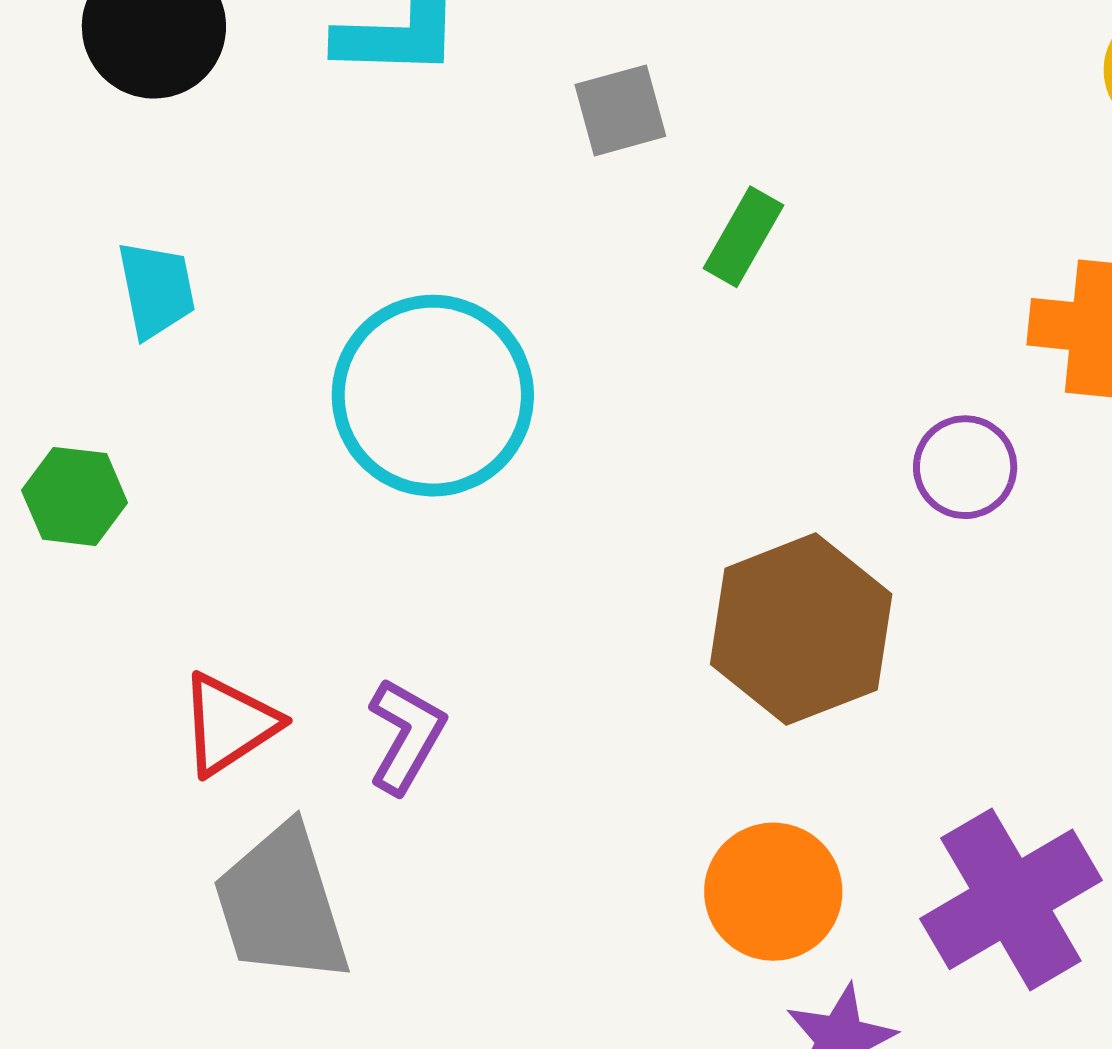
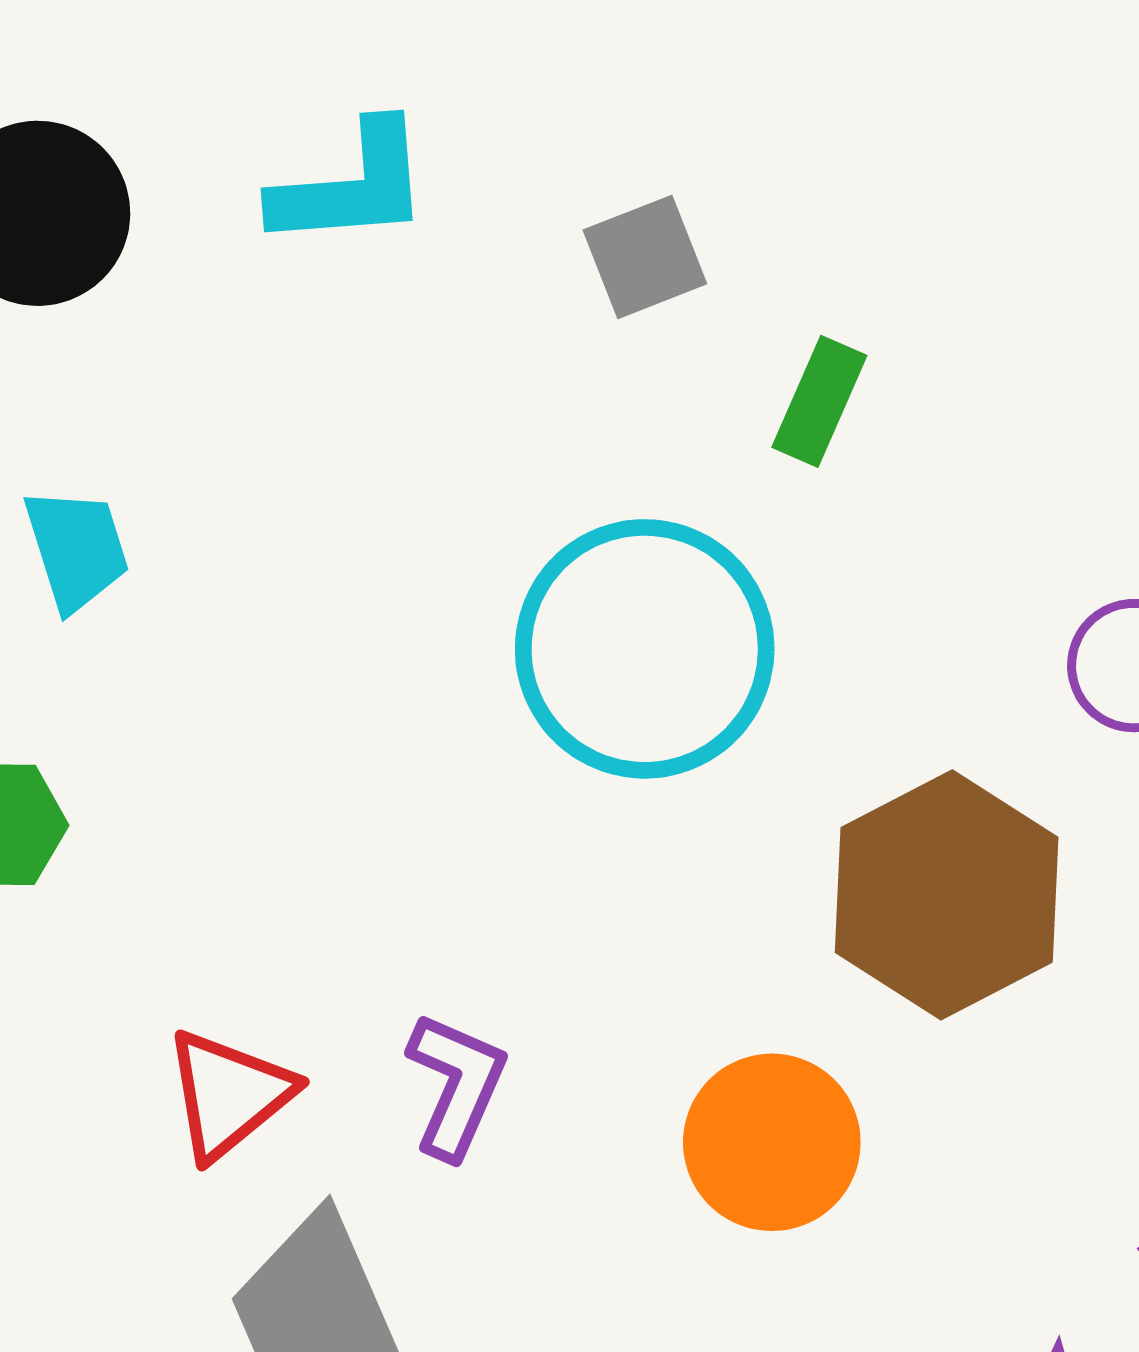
cyan circle: (433, 396) -> (645, 649), moved
orange circle: (773, 892) -> (772, 1142), moved

